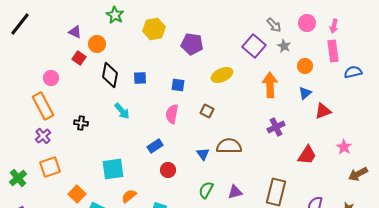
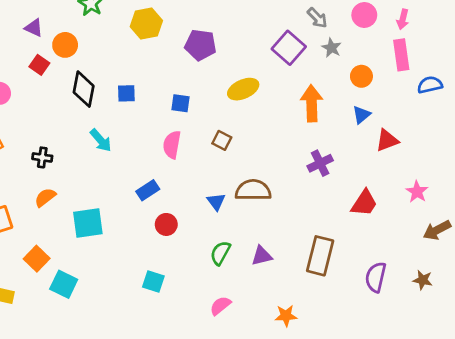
orange semicircle: (129, 196) -> (45, 197), moved

